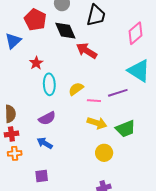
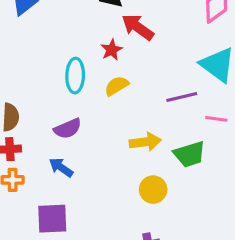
red star: (36, 63) -> (112, 50), moved
pink line: (94, 101) -> (216, 119), moved
yellow arrow: (97, 123) -> (145, 142), turned -30
purple square: (42, 176) -> (52, 219), size x1.5

